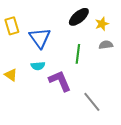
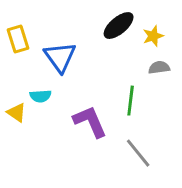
green line: (78, 54) -> (131, 101), moved
cyan semicircle: (38, 66) -> (41, 96), moved

